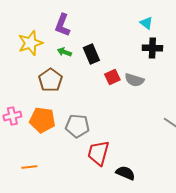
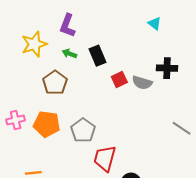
black cross: (152, 48) -> (167, 68), moved
gray pentagon: (77, 126) -> (83, 130), turned 30

